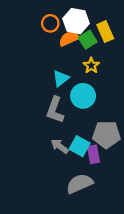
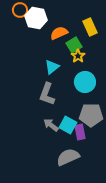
white hexagon: (76, 21) -> (36, 18), moved
orange circle: (50, 23) -> (20, 10), moved
green square: (88, 40) -> (74, 45), moved
cyan circle: (83, 96) -> (85, 82), moved

